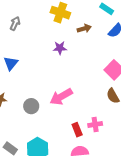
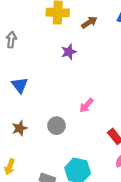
pink arrow: (61, 97) -> (86, 105), size x0.6

